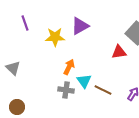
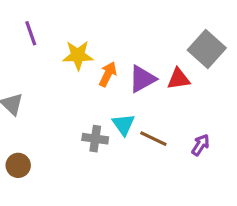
purple triangle: (80, 26) -> (142, 79), moved
orange arrow: (69, 67) -> (108, 74), moved

